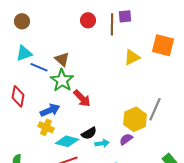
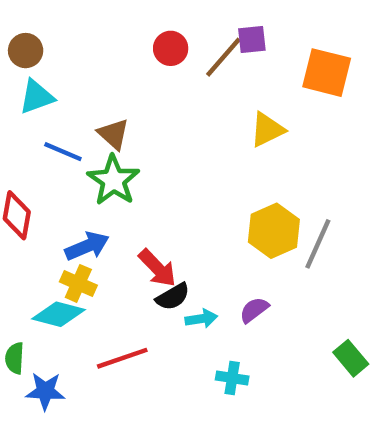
brown line: (112, 24) -> (223, 57), turned 40
orange square: (163, 45) -> (327, 73), moved
cyan triangle: (24, 53) -> (37, 97), moved
red arrow: (82, 98) -> (157, 268), moved
yellow hexagon: (135, 119) -> (274, 231), moved
cyan diamond: (67, 141) -> (59, 314), moved

